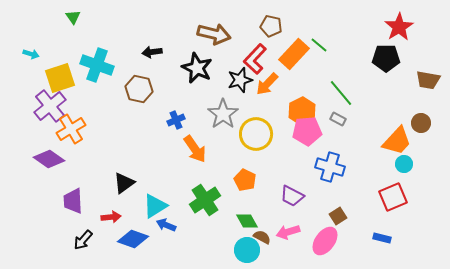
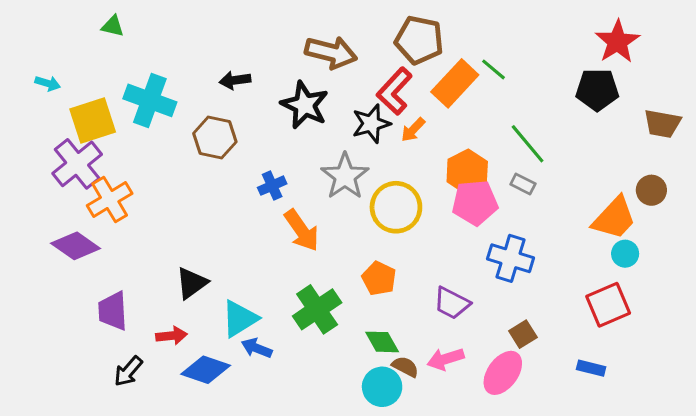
green triangle: (73, 17) -> (113, 26), turned -42
brown pentagon: (271, 26) -> (419, 40), size x1.4
orange arrow: (267, 84) -> (413, 130), size x0.7

